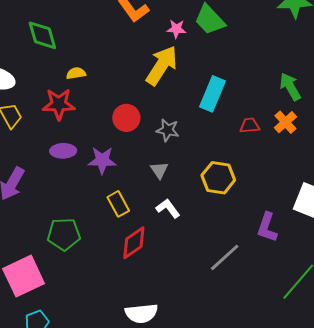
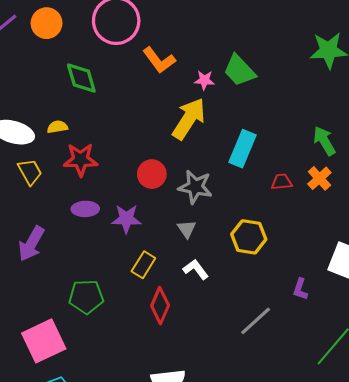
green diamond: (42, 35) -> (81, 78), moved
yellow semicircle: (76, 73) -> (57, 127), moved
gray star: (168, 130) -> (195, 187), size x1.4
yellow rectangle: (118, 204) -> (143, 265), turned 60
purple L-shape: (267, 227) -> (300, 289), size x0.7
red diamond: (134, 243) -> (160, 306), turned -32

